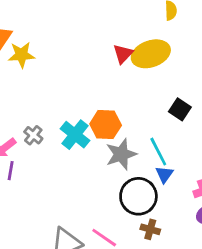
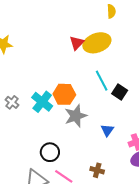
black square: (180, 109) -> (120, 92), moved
cyan line: (158, 152) -> (102, 81), moved
black circle: (138, 196) -> (50, 152), moved, size x0.7

